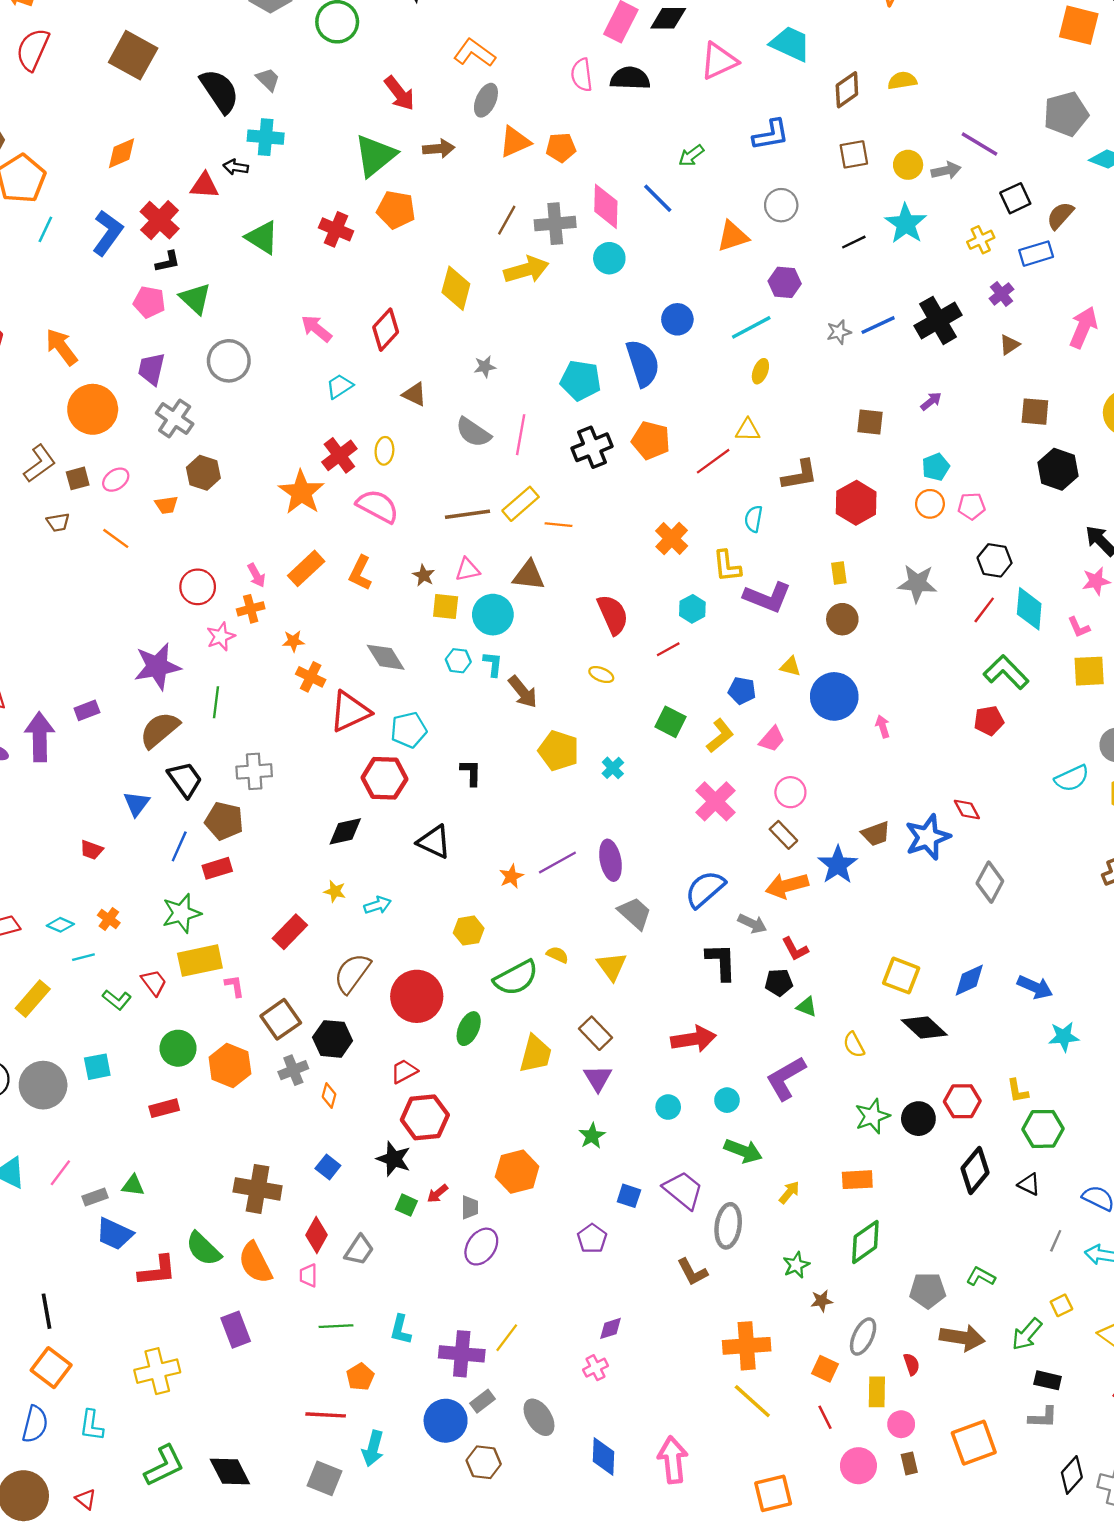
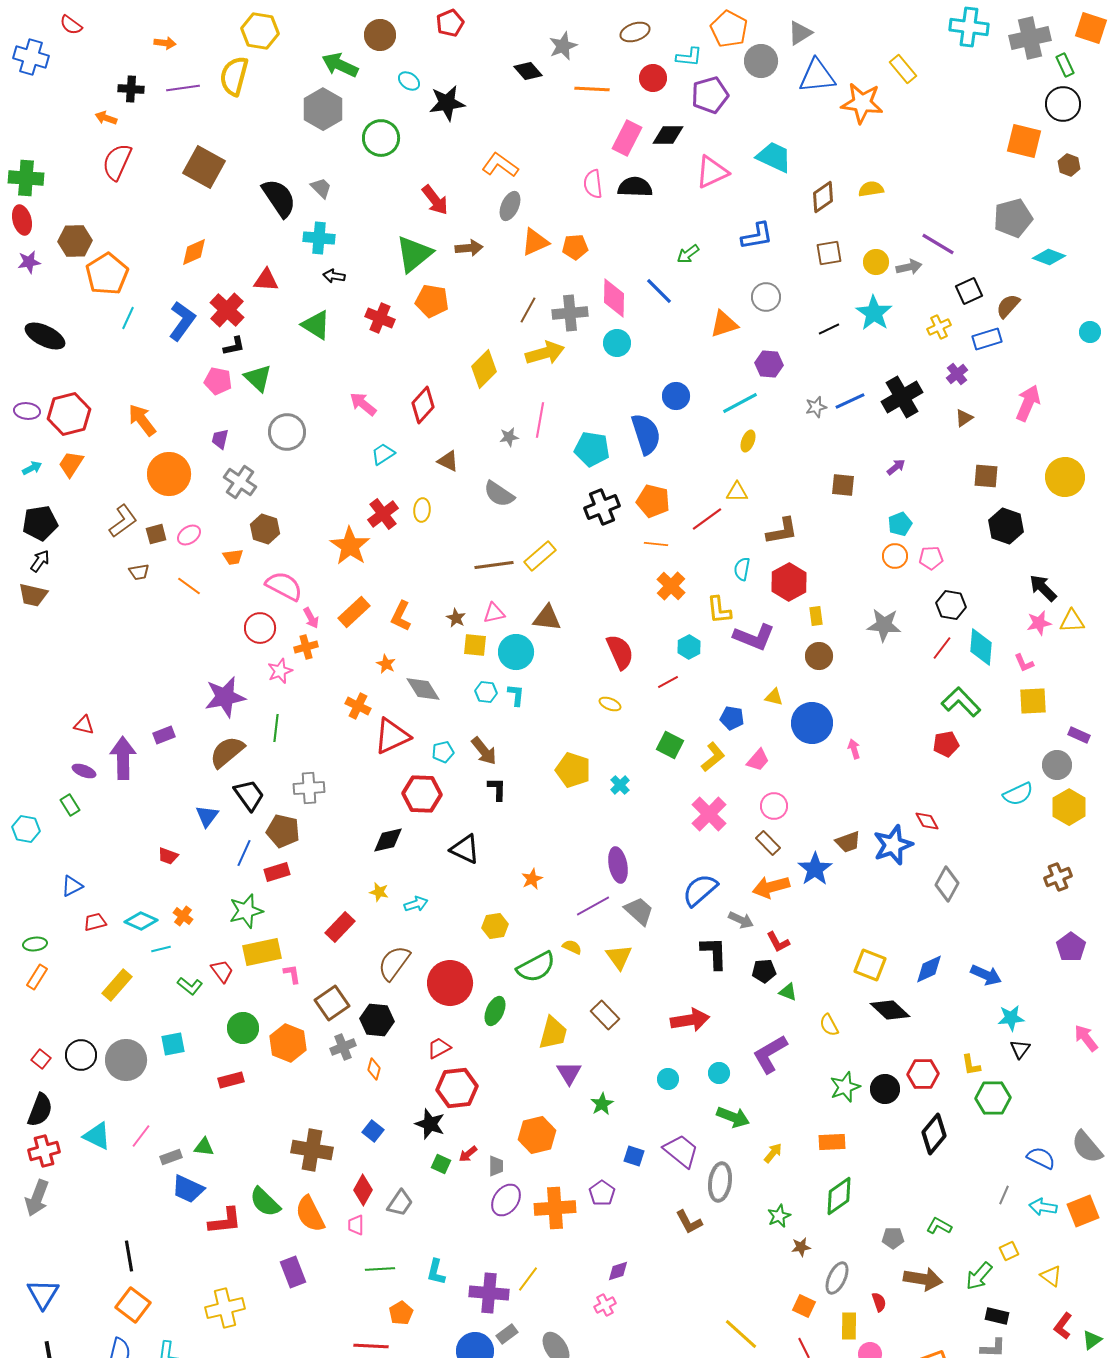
black arrow: (236, 167) -> (334, 276), moved
yellow diamond: (456, 288) -> (484, 369), turned 30
purple trapezoid: (151, 369) -> (220, 439), size x0.7
pink line: (521, 435) -> (540, 420), moved
red hexagon: (856, 503) -> (789, 582), moved
pink semicircle: (378, 506) -> (284, 586), moved
orange line: (559, 525) -> (656, 544), moved
orange star: (293, 641) -> (386, 664), moved, turned 30
brown arrow: (523, 692) -> (484, 751), moved
cyan pentagon: (409, 730) -> (443, 752), size x0.7
purple line: (557, 863) -> (593, 906), moved
cyan diamond: (60, 925) -> (141, 921), size x1.4
purple triangle: (598, 1078) -> (569, 1073), moved
black triangle: (1029, 1184) -> (1020, 1049), moved, turned 40
gray pentagon: (928, 1290) -> (893, 1238), size x0.7
orange cross: (747, 1346) -> (555, 1208), moved

